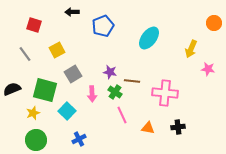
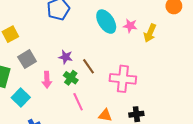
cyan ellipse: (149, 38) -> (106, 22), turned -70
pink star: (208, 69) -> (130, 26), moved
brown line: (132, 81) -> (88, 66), turned 49

